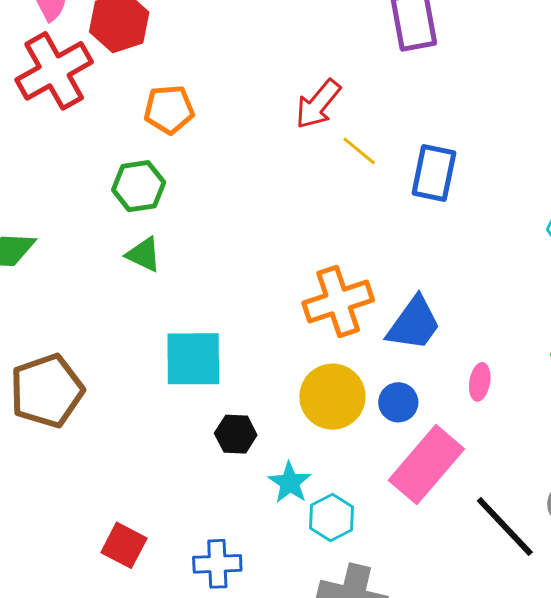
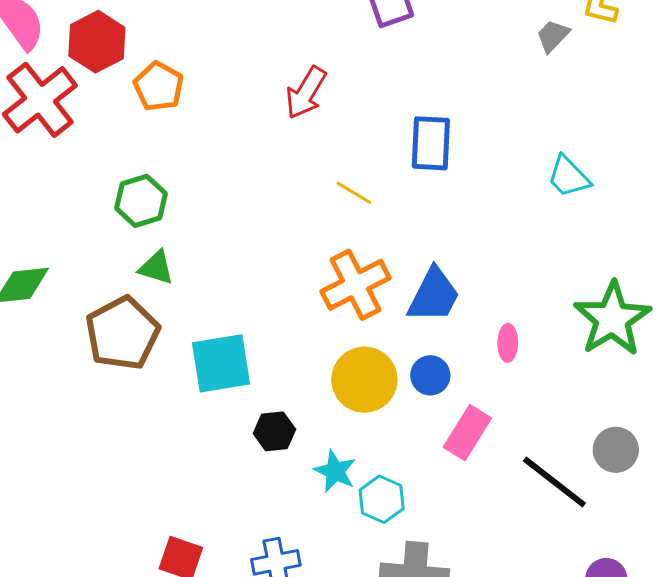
orange pentagon: (169, 109) -> (159, 87), moved, turned -30
yellow line: (359, 151) -> (354, 193), moved
brown pentagon: (47, 391) -> (122, 333), moved
pink rectangle: (426, 465) -> (467, 433), size x0.7

